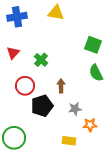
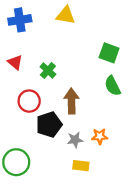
red triangle: (13, 53) -> (15, 62), turned -32
brown arrow: (61, 86) -> (71, 101), size x1.5
gray star: (75, 109) -> (75, 140), moved
orange star: (90, 125) -> (100, 136), moved

